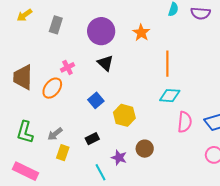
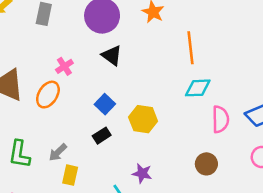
black rectangle: (92, 139) -> (102, 136), moved
brown circle: (145, 149) -> (206, 164), moved

